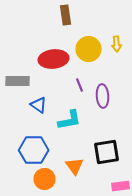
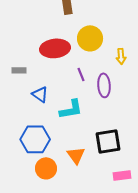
yellow arrow: (116, 44) -> (121, 56), moved
gray rectangle: (18, 81) -> (19, 70), size x0.6

